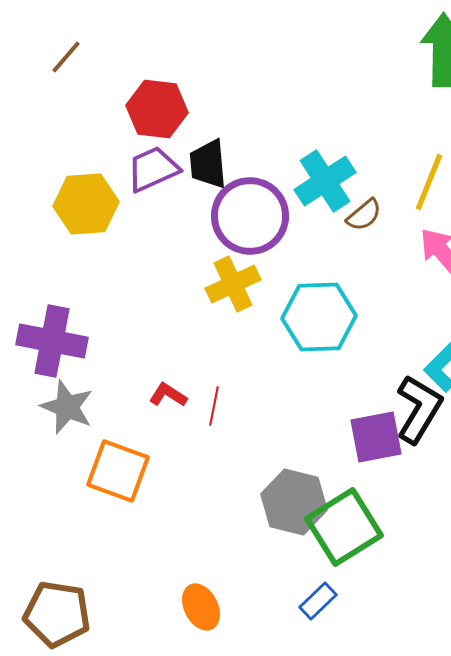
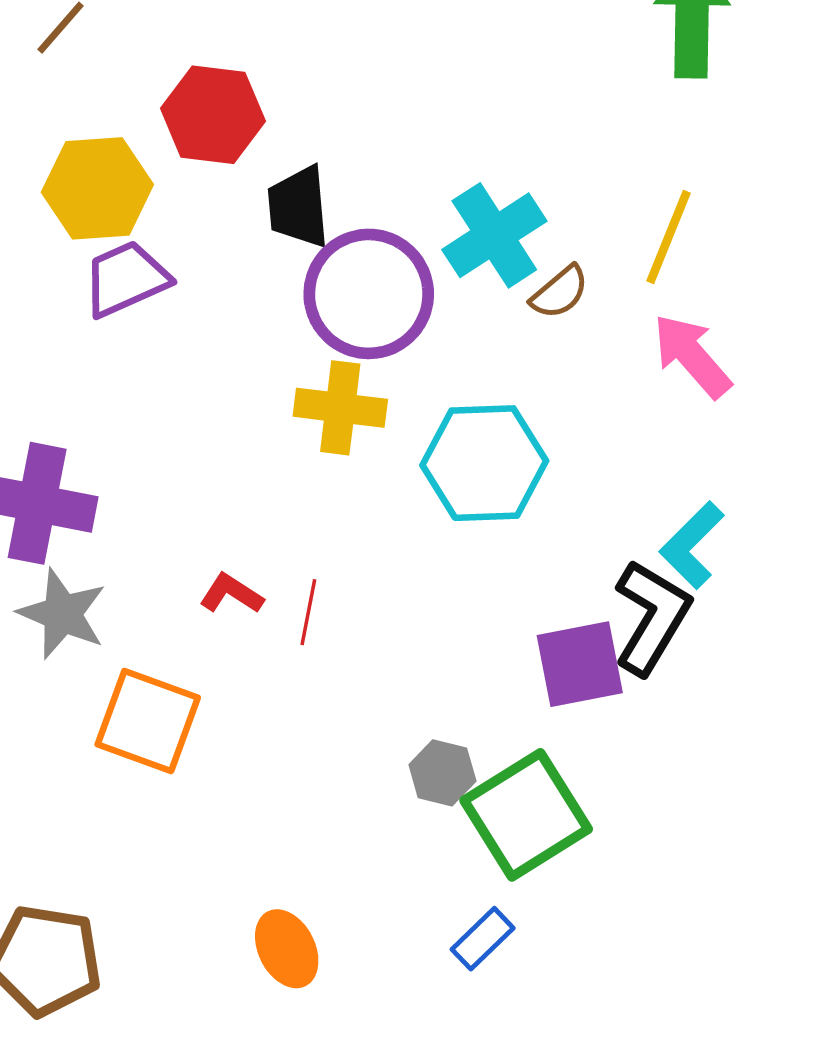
purple trapezoid: (153, 169) -> (126, 279), moved
yellow hexagon: (86, 204) -> (97, 188), moved
yellow cross: (233, 284) -> (340, 408), turned 32
gray hexagon: (294, 502) -> (442, 773), size x0.6

